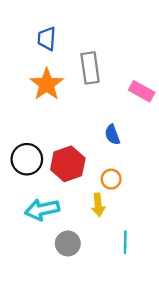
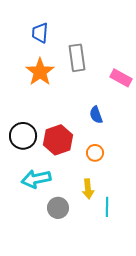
yellow arrow: (98, 205) -> (88, 189), moved

